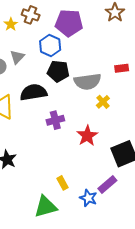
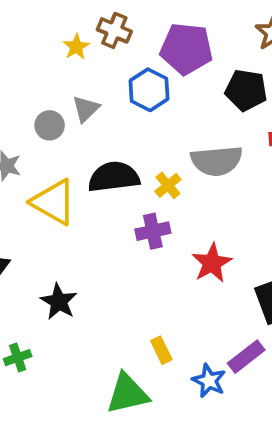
black pentagon: (58, 71) -> (246, 90), moved
yellow cross: (103, 102) -> (168, 185), moved

